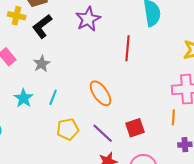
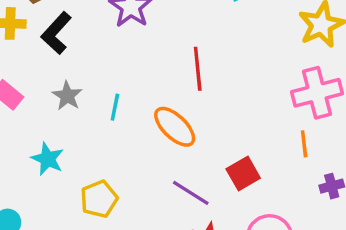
red line: (128, 48) -> (198, 69), moved
cyan line: (53, 97) -> (115, 107), moved
yellow pentagon: (68, 129) -> (99, 199), moved

